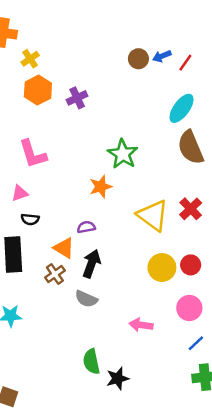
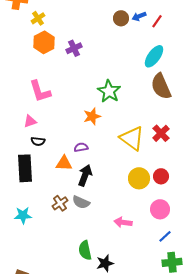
orange triangle: (64, 248) -> (64, 163), turned -30
brown cross: (55, 274) -> (60, 203), moved

